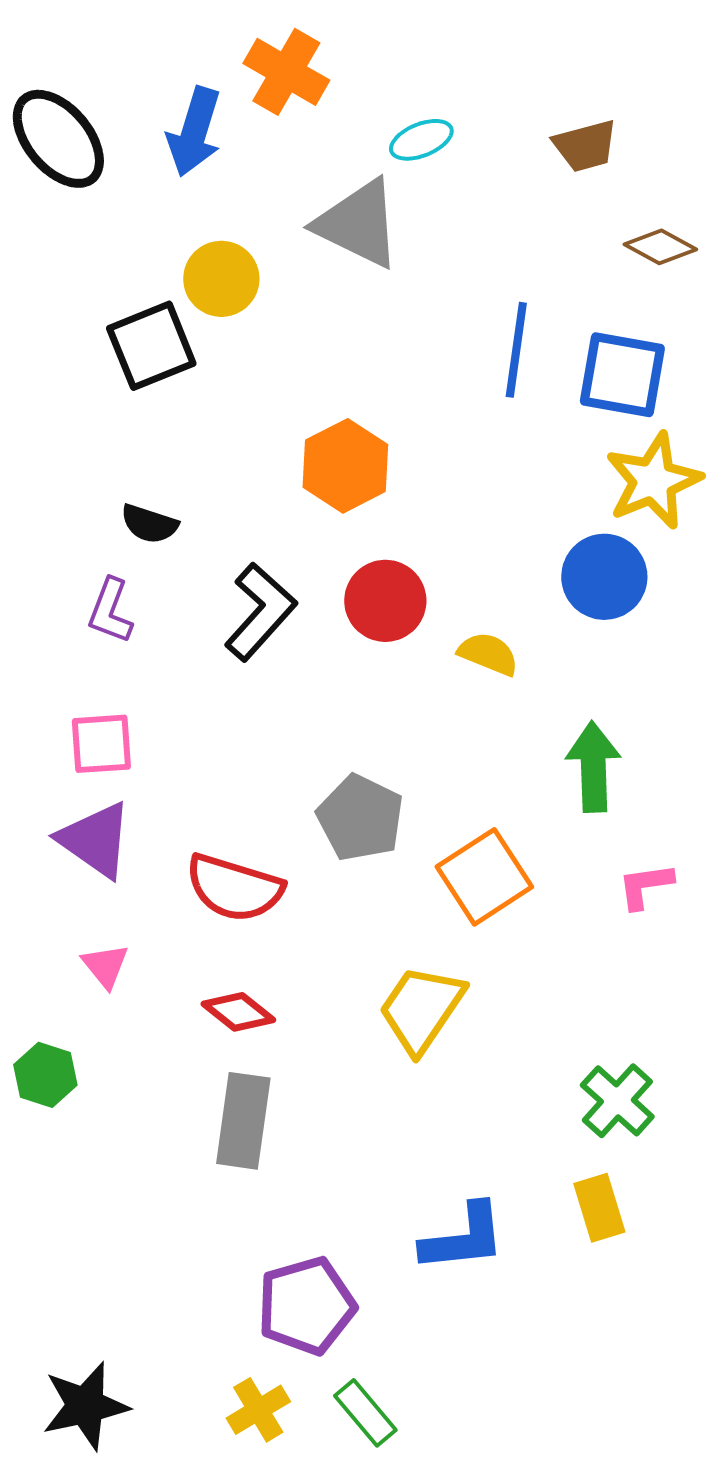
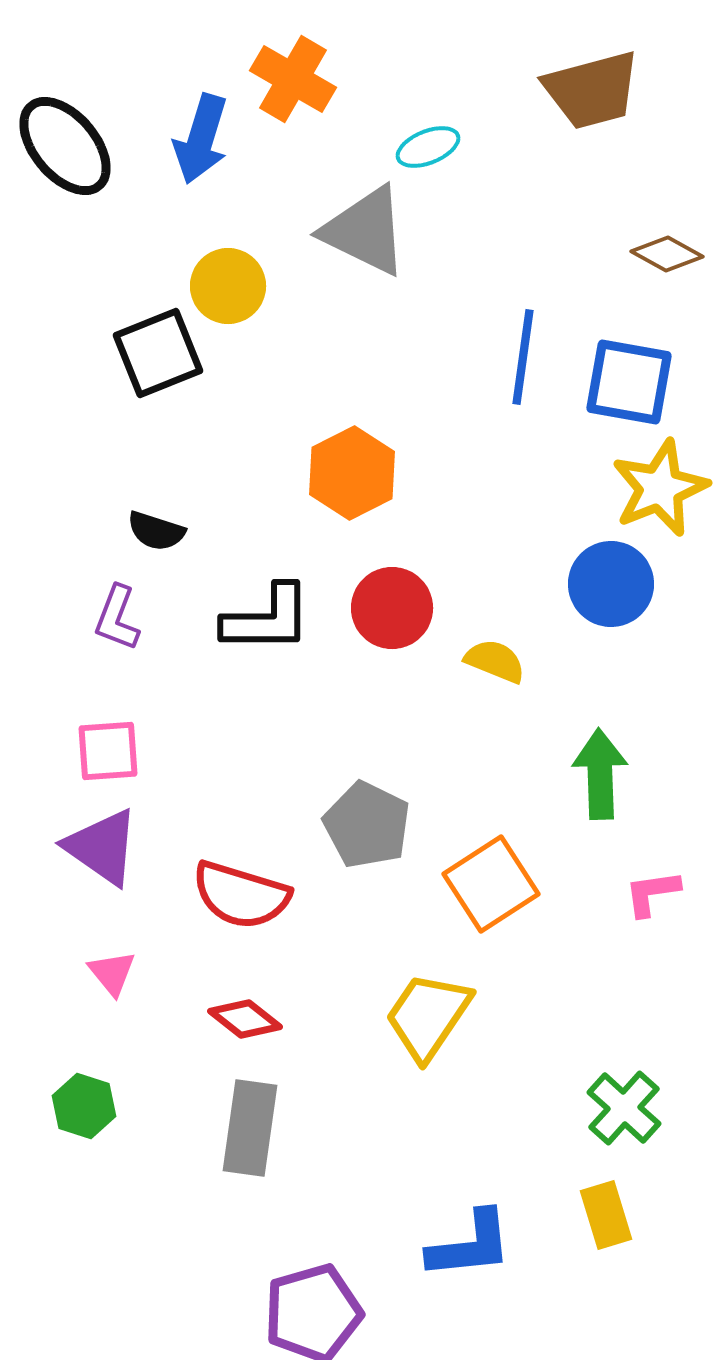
brown trapezoid: (585, 146) -> (592, 90), moved, size x1.5
black L-shape: (260, 612) -> (267, 619), turned 48
green hexagon: (45, 1075) -> (84, 1106), moved

